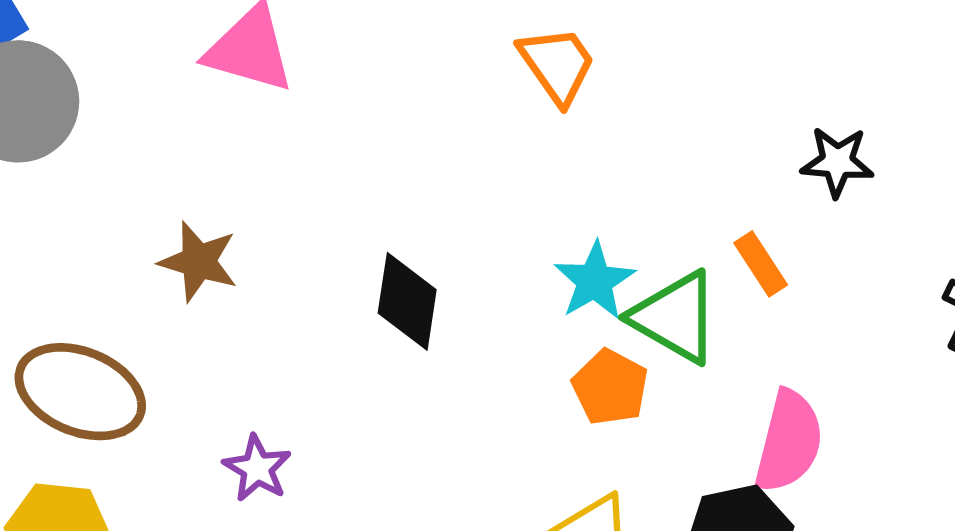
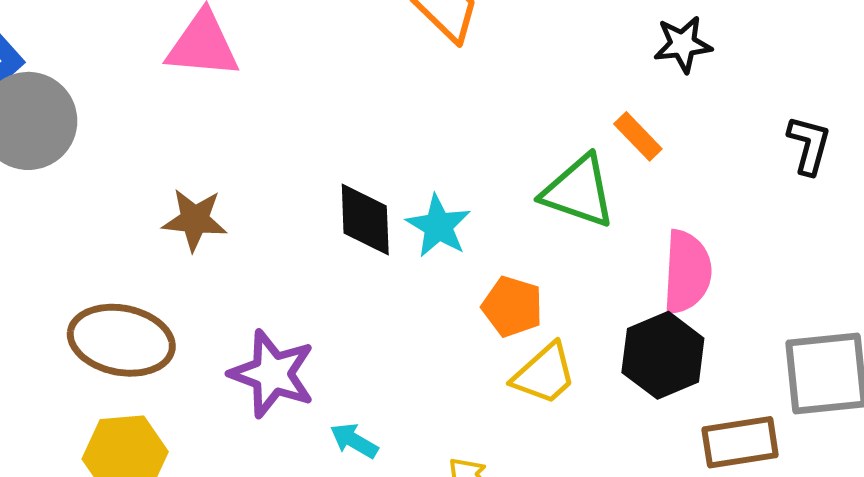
cyan star: (595, 281) -> (438, 226), moved
orange pentagon: (610, 387) -> (512, 306), moved
purple star: (257, 468) -> (272, 374), size x1.6

